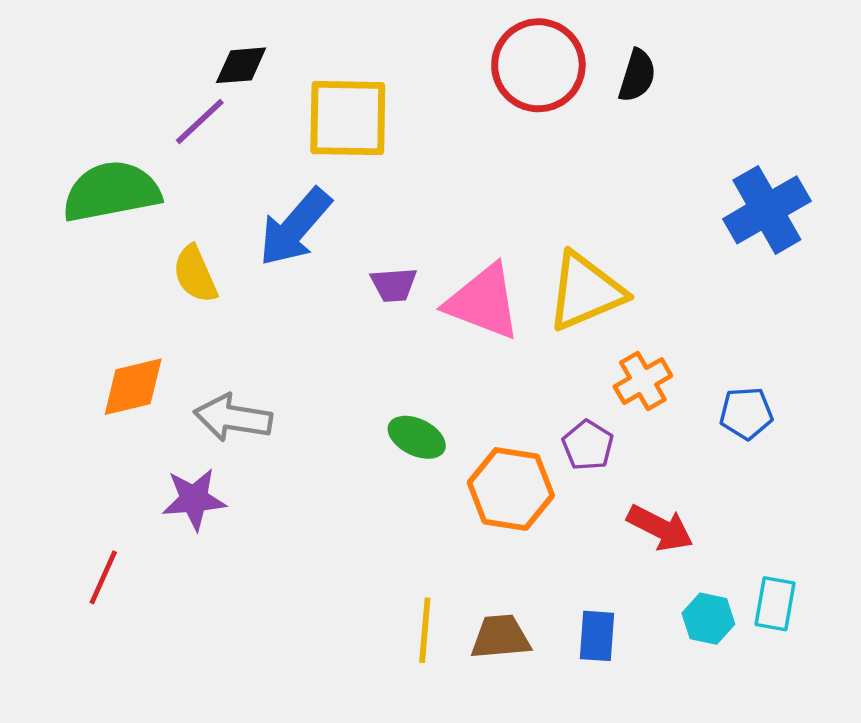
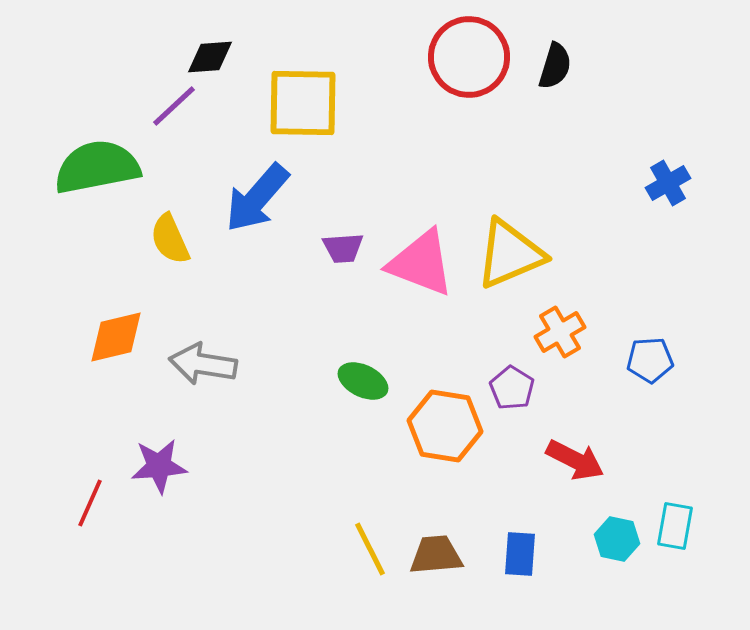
blue cross: (767, 210) -> (668, 183), size x0.6
purple star: (194, 499) -> (159, 466), moved
yellow line: (425, 630) -> (370, 549), turned -32

